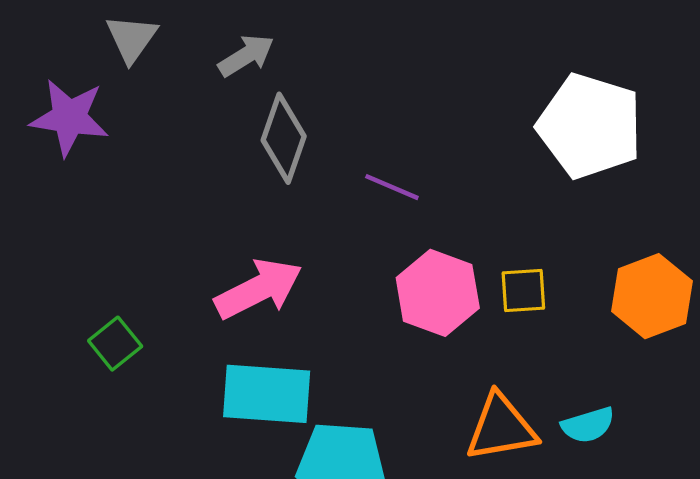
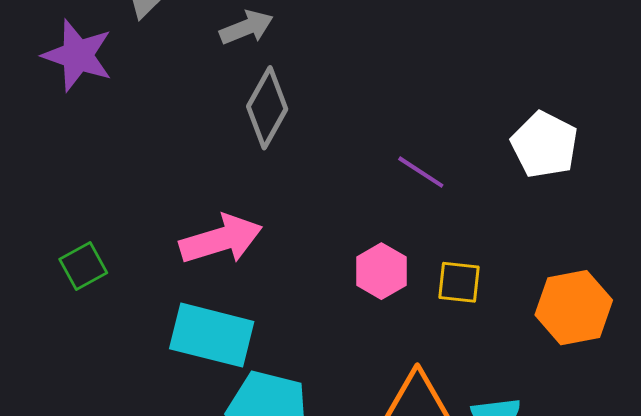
white pentagon: (590, 126) -> (545, 145), size x0.7
purple line: (392, 187) -> (421, 172), moved
pink hexagon: (438, 293) -> (381, 271), size x0.7

